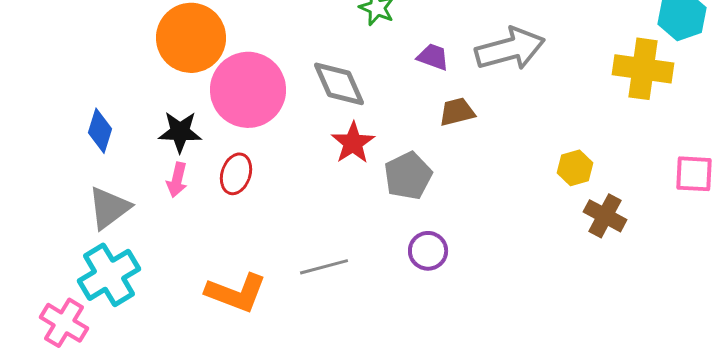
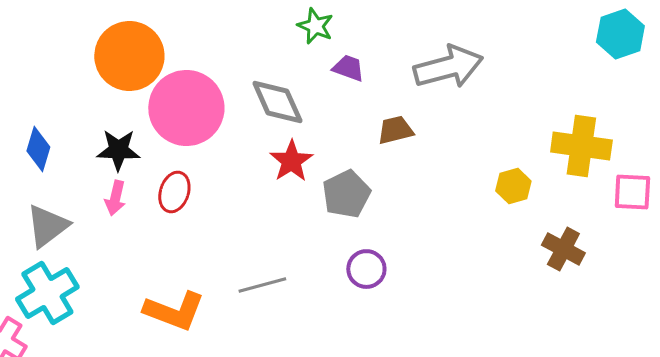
purple trapezoid: (433, 57) -> (348, 68), moved
yellow cross: (643, 69) -> (581, 146), moved
brown cross: (605, 216) -> (563, 249), moved

